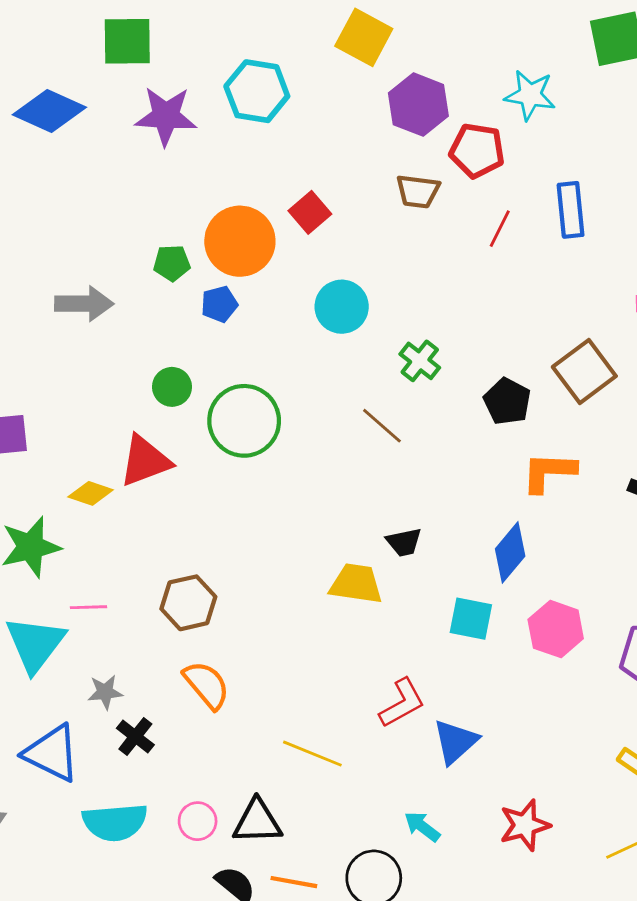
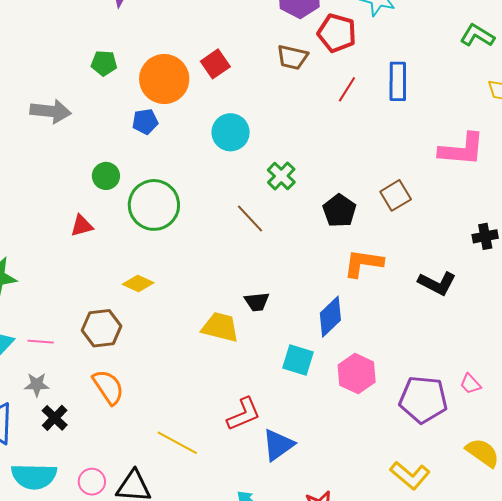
green pentagon: (172, 263) -> (104, 63), moved
brown square: (584, 371) -> (396, 195), size x0.7
red triangle: (145, 461) -> (82, 226), size x0.6
yellow diamond: (91, 493) -> (138, 283), moved
pink line: (88, 607) -> (41, 342), moved

